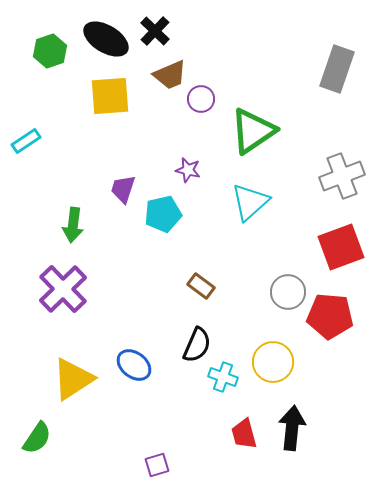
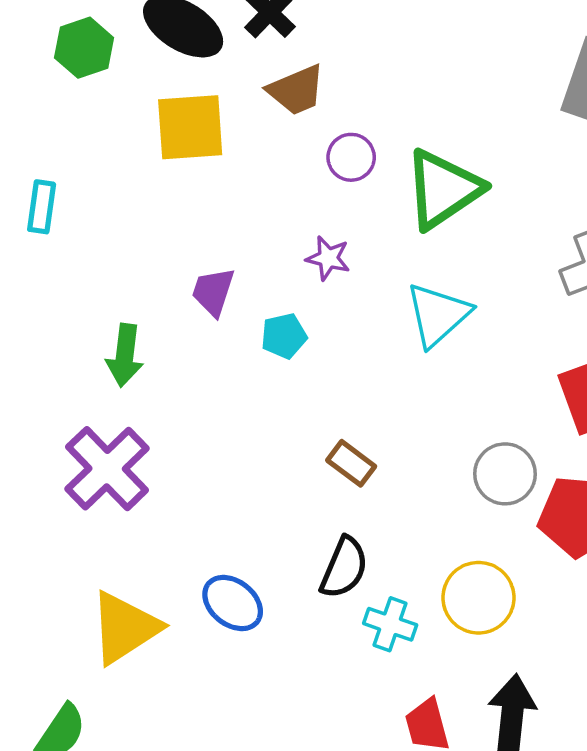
purple circle: (201, 99) -> (351, 157), moved
cyan rectangle: (26, 141) -> (42, 207), turned -48
cyan pentagon: (163, 214) -> (284, 336), size x0.7

